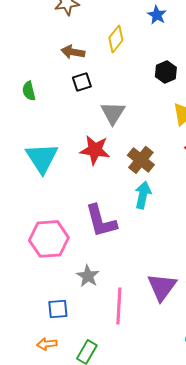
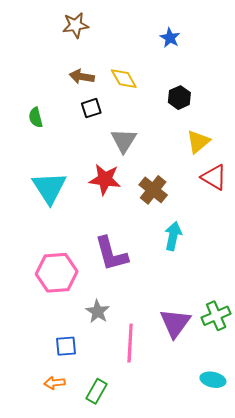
yellow diamond: (116, 39) -> (124, 79), moved, turned -68
cyan arrow: (143, 195) -> (173, 236), moved

